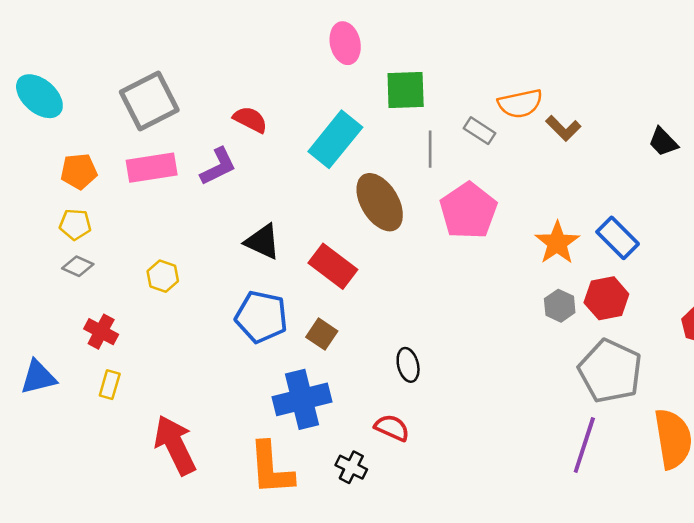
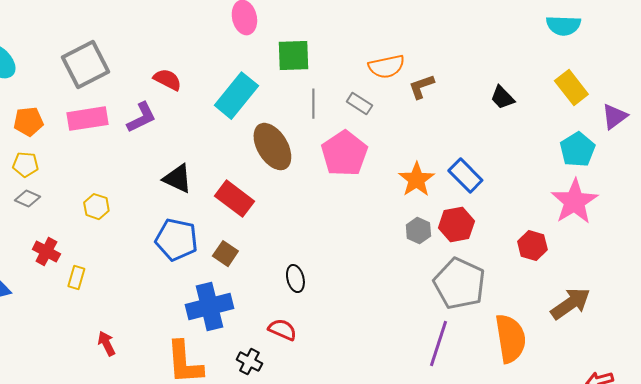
brown L-shape: (563, 128) -> (421, 87), turned 116
gray rectangle: (480, 131) -> (359, 104), moved
yellow rectangle: (110, 385) -> (76, 278), moved
red arrow: (175, 445) -> (106, 344), size x0.5

